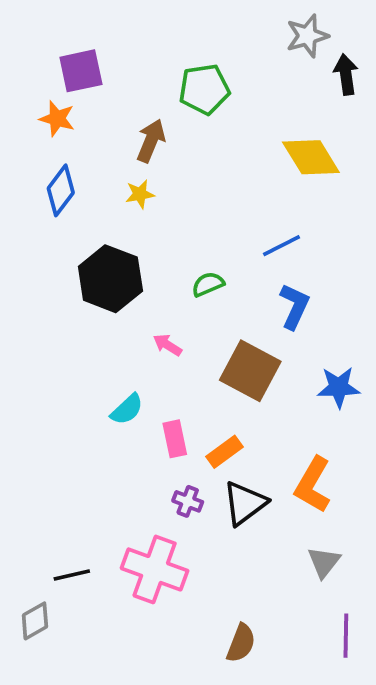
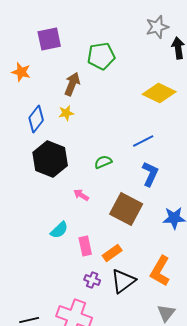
purple square: (81, 71) -> (49, 39), moved
yellow diamond: (311, 157) -> (159, 93), turned -32
blue diamond: (61, 190) -> (36, 119), moved

